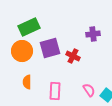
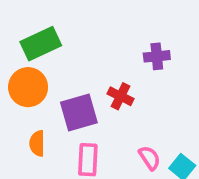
purple square: (50, 48) -> (79, 113), moved

